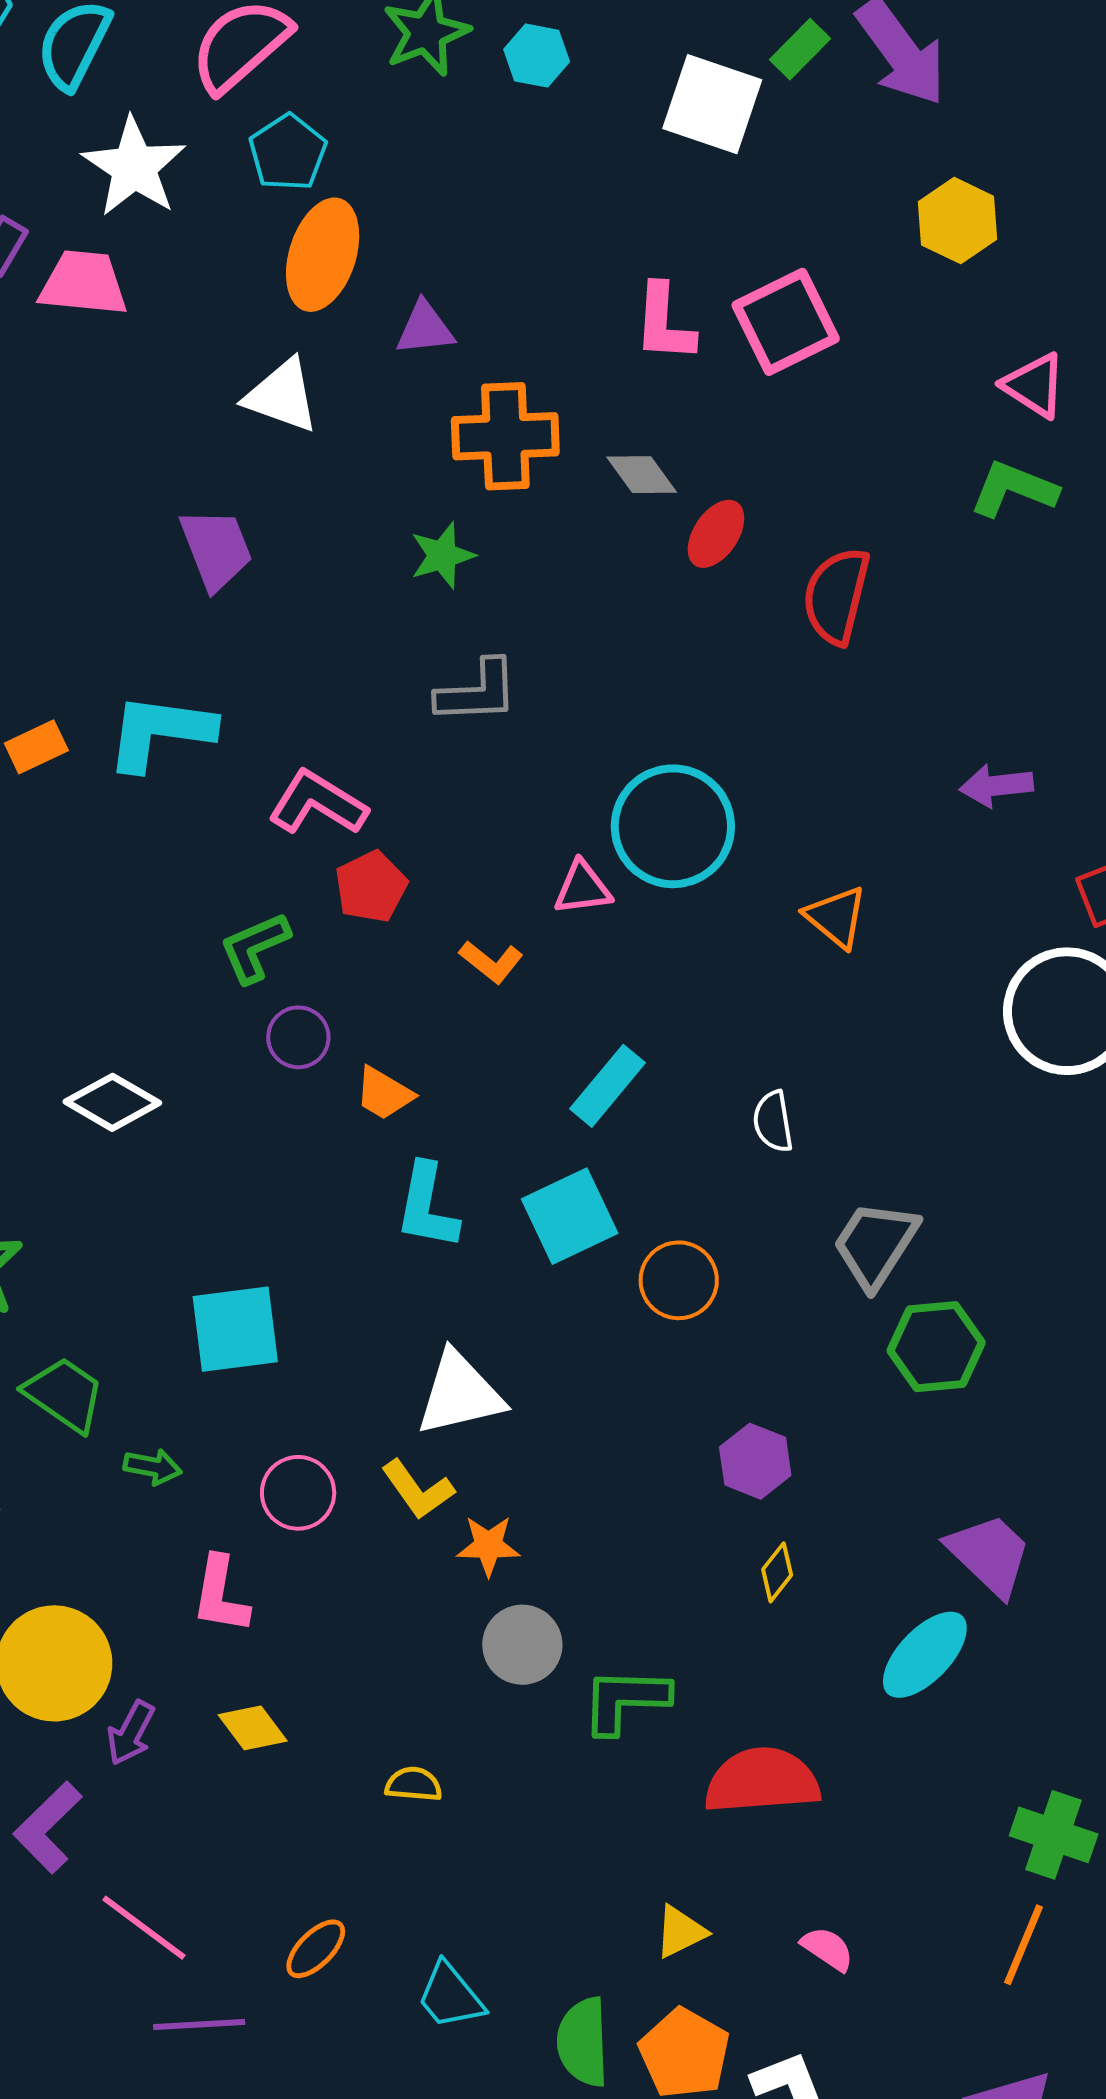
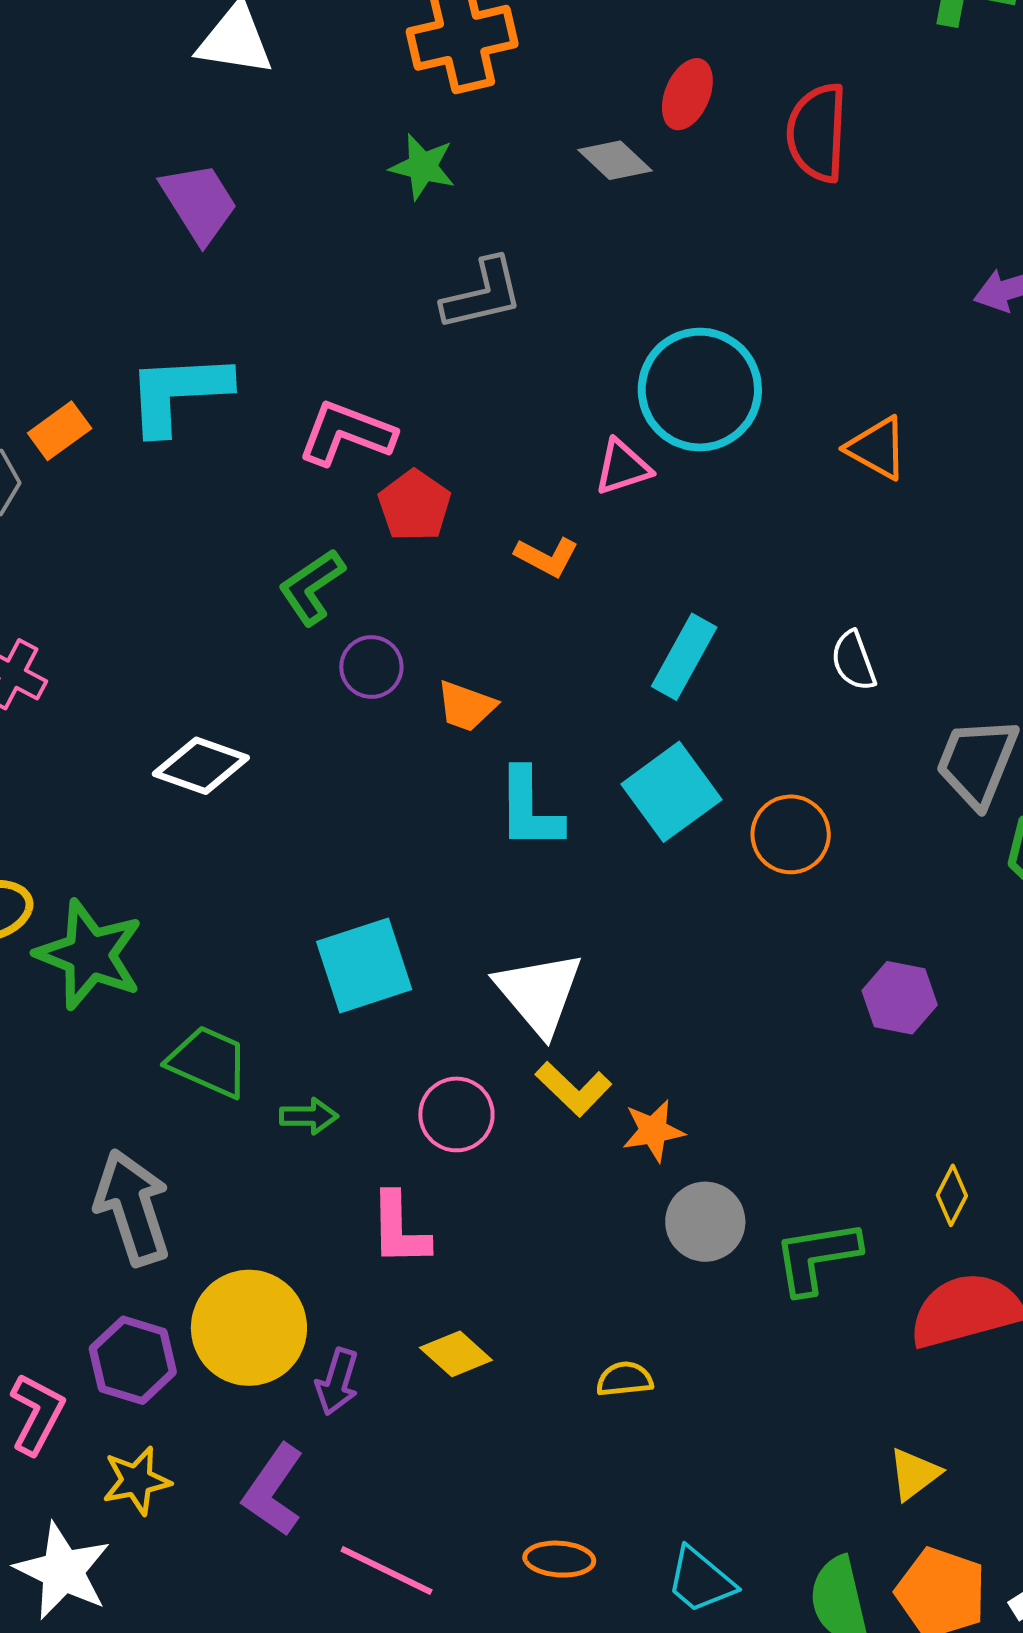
gray diamond: (642, 475) -> (615, 160), moved
green star: (442, 555) -> (423, 167), turned -30
white triangle: (460, 1394) -> (539, 993), moved, turned -46
yellow diamond: (777, 1572) -> (952, 1195), moved
orange ellipse: (316, 1949) -> (559, 1559), turned 60

